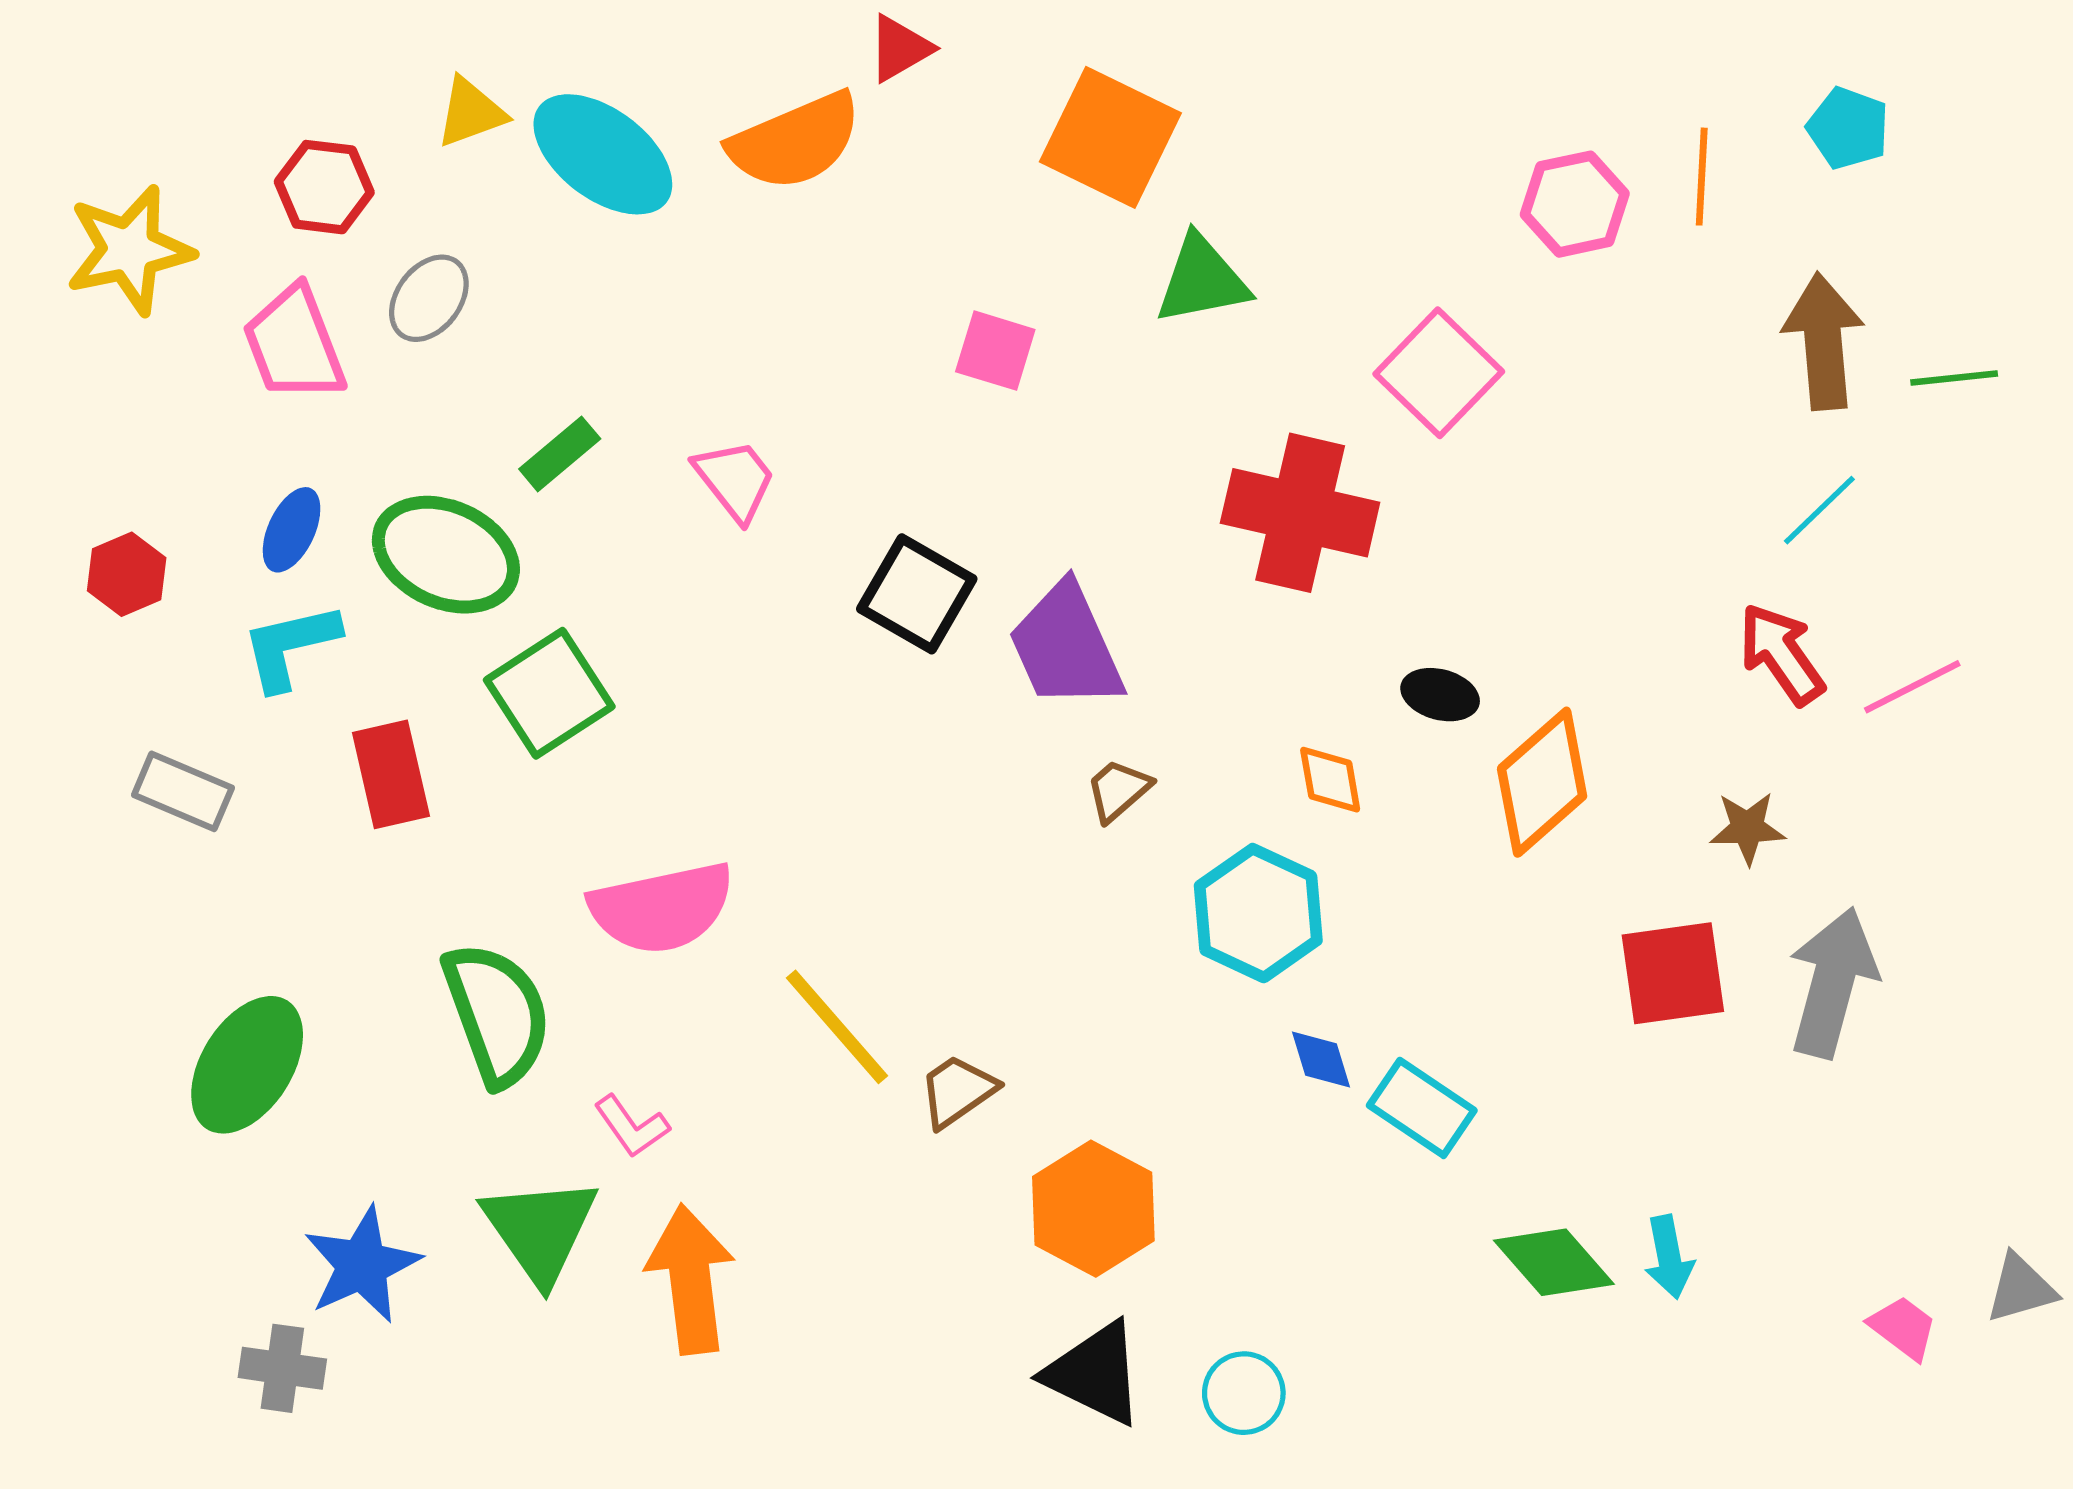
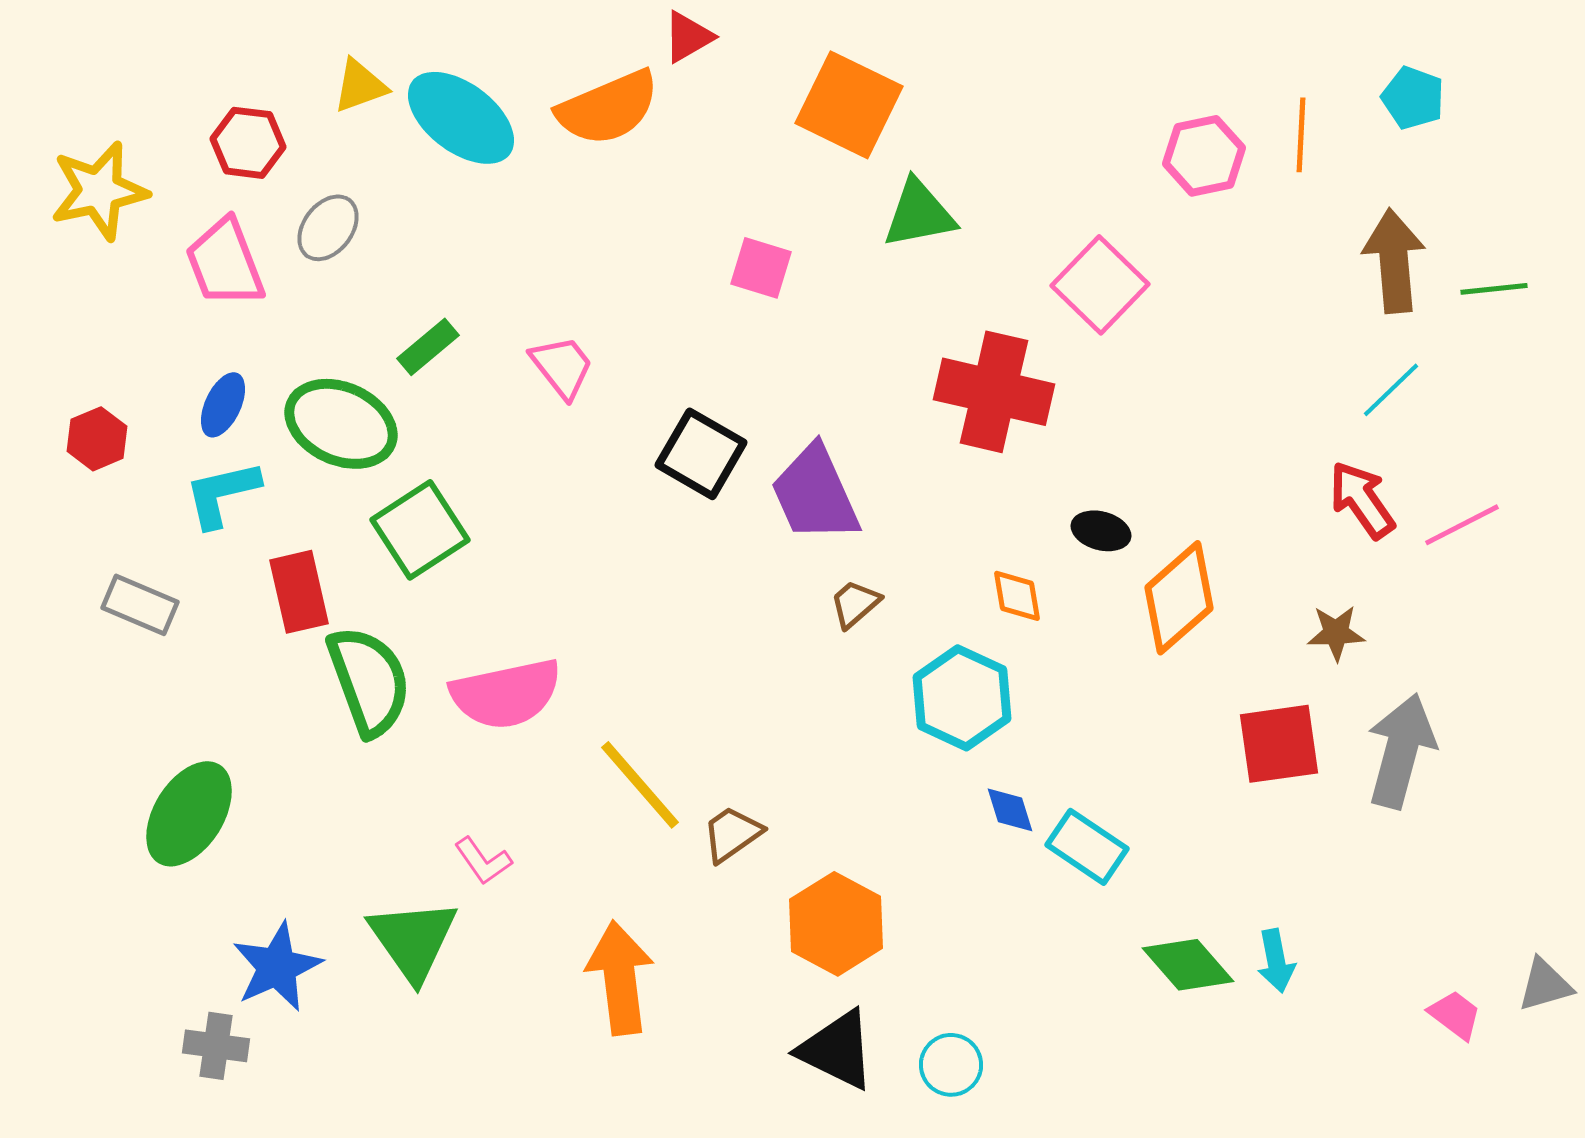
green semicircle: (497, 1014) -> (369, 681), moved
orange arrow: (691, 1279) -> (620, 978), moved

